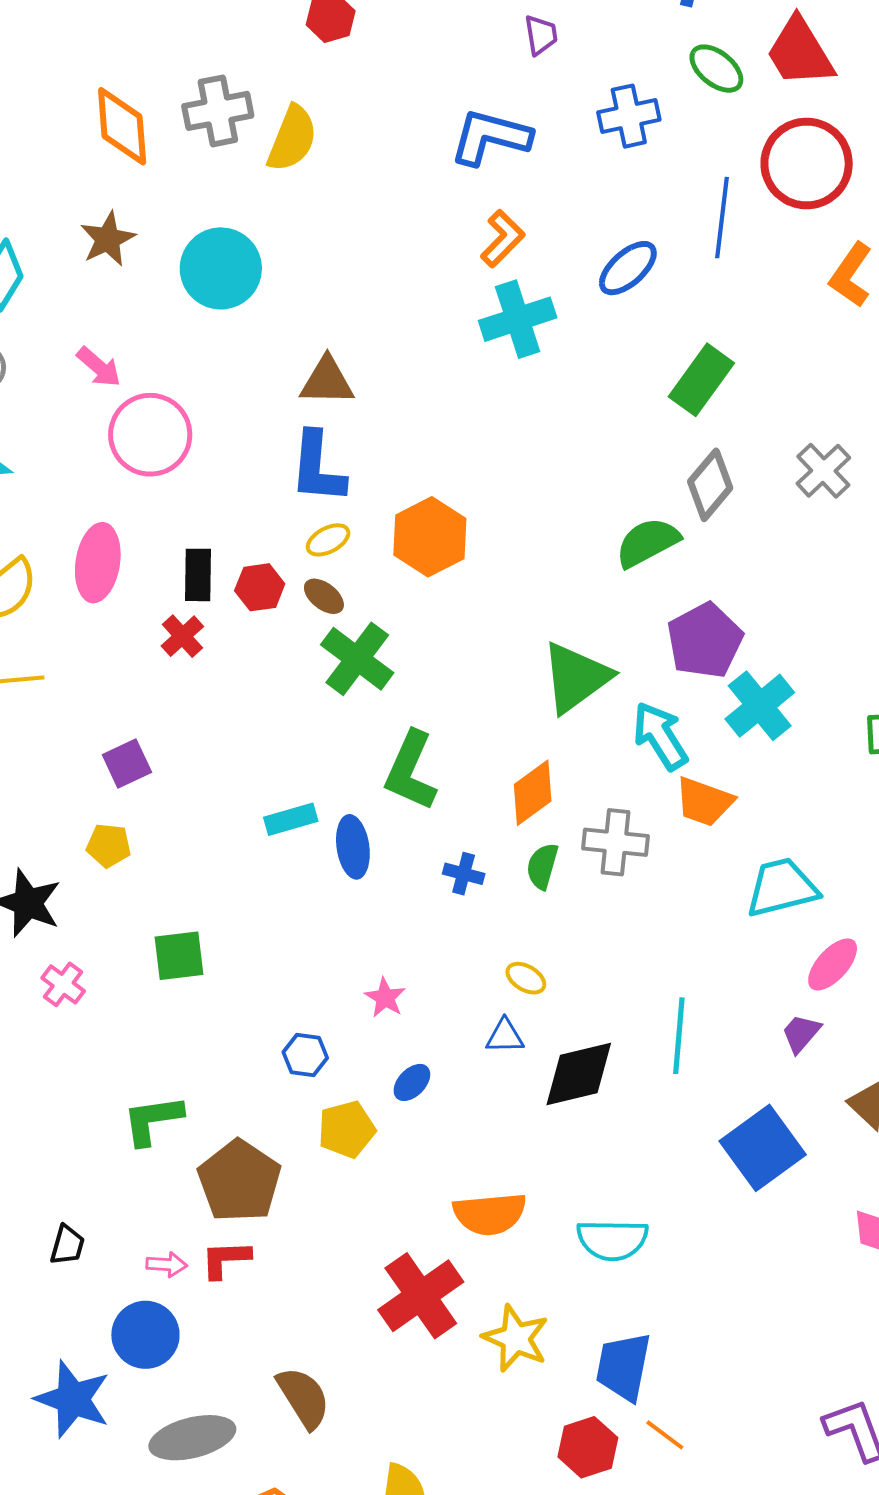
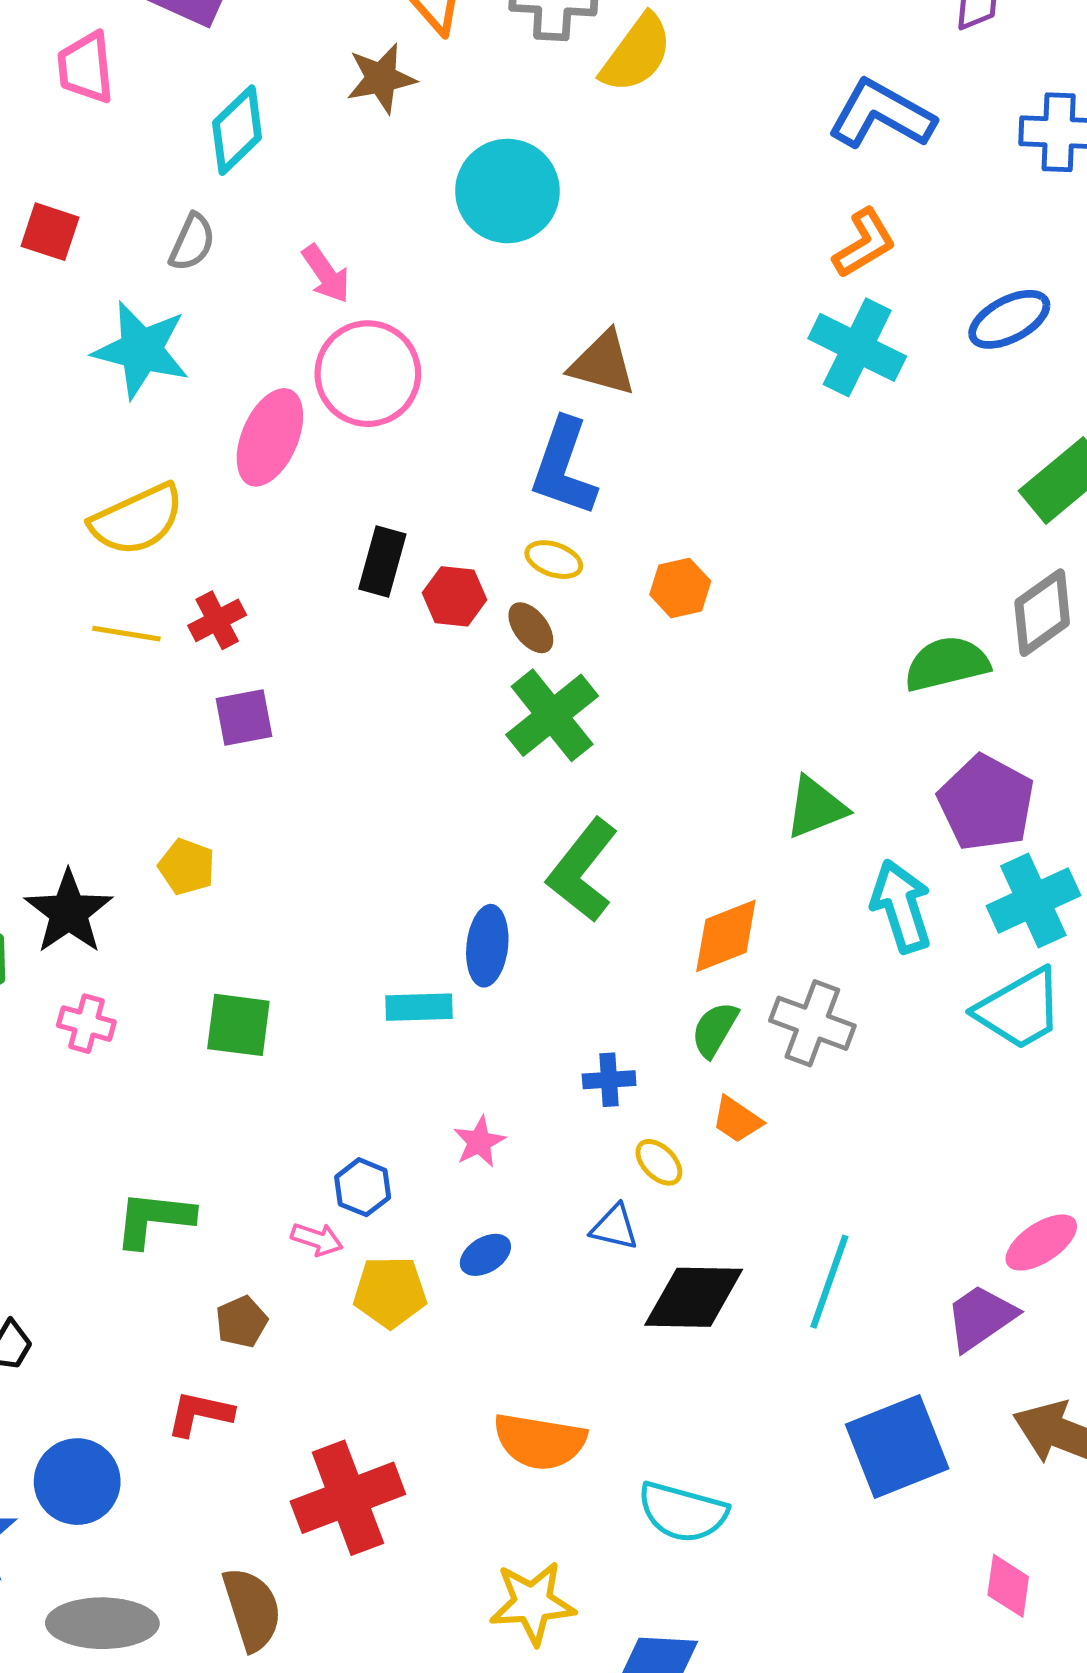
brown star: (108, 239) -> (381, 78), moved
cyan cross: (518, 319) -> (857, 347), turned 30
orange hexagon: (430, 537) -> (680, 588), size x0.6
yellow ellipse: (328, 540) -> (554, 560), turned 33
pink ellipse: (98, 563) -> (270, 437), moved
red cross: (182, 636) -> (217, 620), moved
purple pentagon: (705, 641) -> (986, 803), turned -30
green triangle: (576, 677) -> (816, 808), size x0.7
purple square: (127, 764) -> (244, 717), moved
orange trapezoid: (704, 802) -> (737, 1120), moved, size x0.7
cyan rectangle: (291, 819) -> (419, 1007), moved
blue cross: (464, 874) -> (609, 1080), moved, turned -33
cyan trapezoid: (782, 888) -> (1019, 1009), moved, turned 150
pink cross: (63, 984) -> (86, 1024), turned -36
purple trapezoid: (801, 1033) -> (981, 1317), size x1.4
brown pentagon: (239, 1181) -> (242, 1322), size x0.5
pink arrow: (167, 1265) -> (317, 1239), moved
red cross: (421, 1296) -> (348, 1498), moved
yellow star: (516, 1338) -> (532, 1603), turned 30

